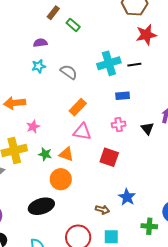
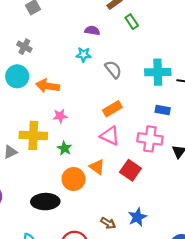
pink cross: (119, 125) -> (150, 139), size x1.6
orange triangle: (66, 154) -> (97, 167), moved

